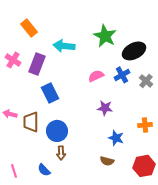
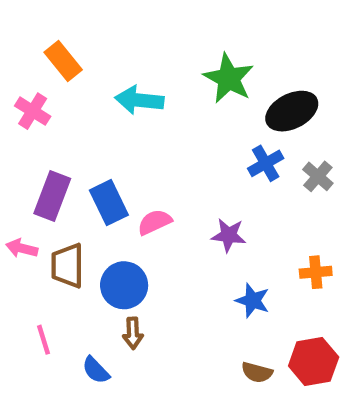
pink cross: (13, 60) -> (33, 111), moved
purple rectangle: (37, 64) -> (52, 196), moved
pink semicircle: (96, 76) -> (155, 222), moved
brown semicircle: (107, 161) -> (257, 372), moved
pink line: (14, 171) -> (44, 340), moved

